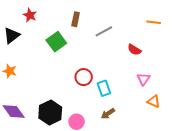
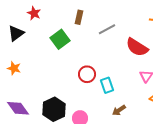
red semicircle: (134, 50) -> (137, 47), size x1.6
brown arrow: (108, 114) -> (119, 110), moved

